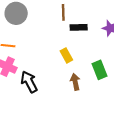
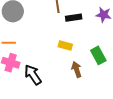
yellow rectangle: (66, 55) -> (65, 45), turned -40

